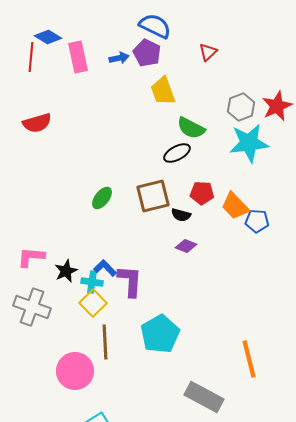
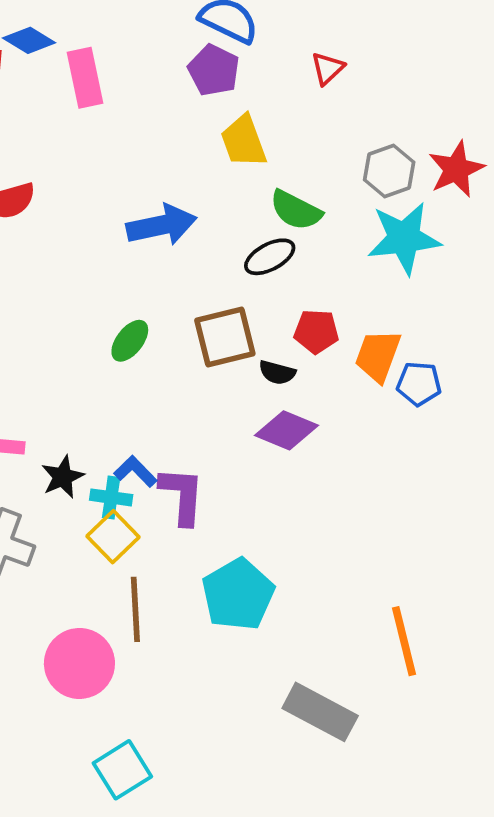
blue arrow: (119, 58) -> (162, 225), moved, size x1.8
orange trapezoid: (235, 206) -> (378, 356), turned 64
purple diamond: (186, 246) -> (286, 430), size x1.5

